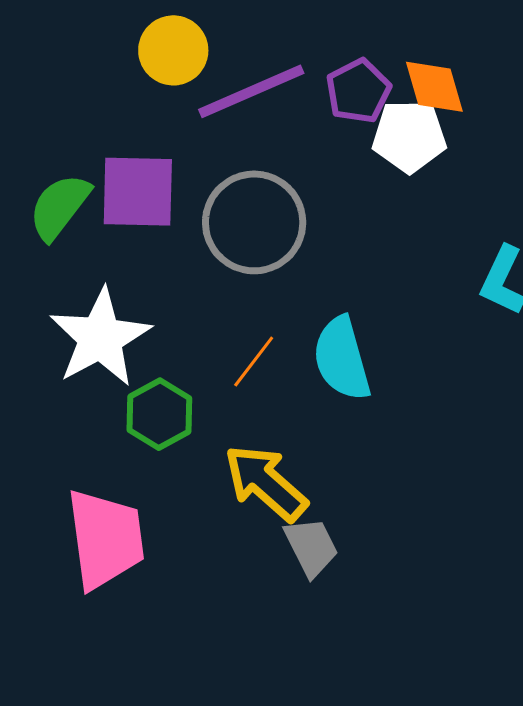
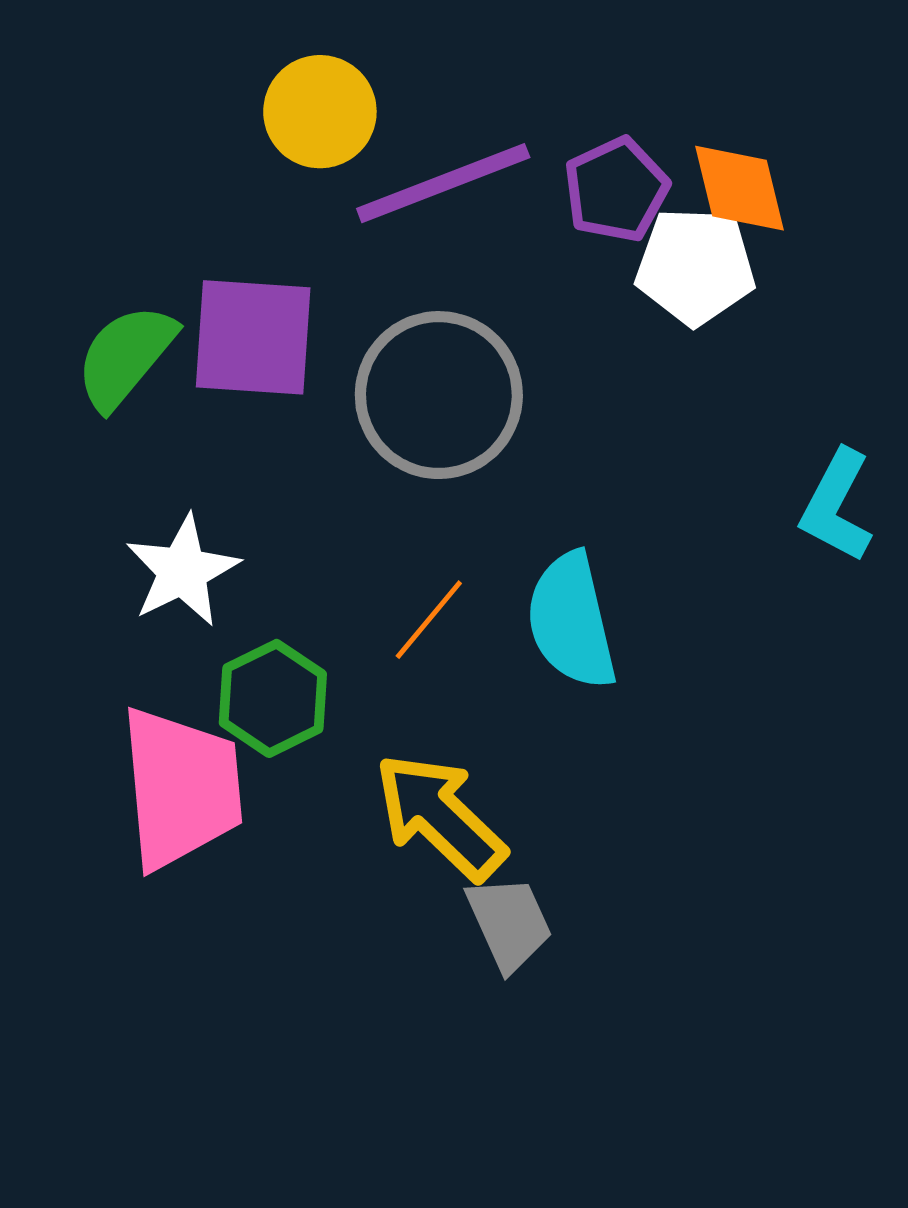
white star: (100, 338) -> (182, 571), size x0.7
pink trapezoid: (105, 539) -> (181, 788), moved

